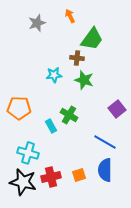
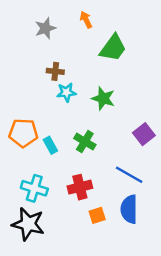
brown cross: (77, 58) -> (55, 71), moved
cyan rectangle: (51, 126) -> (50, 145), moved
red cross: (51, 177) -> (80, 187), moved

